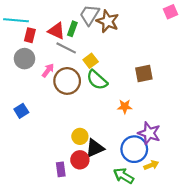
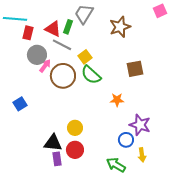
brown star: (108, 21) -> (120, 27), moved, turned 30
gray circle: (25, 59) -> (37, 55), moved
black triangle: (95, 148) -> (53, 143), moved, turned 30
blue circle: (134, 149) -> (126, 140), size x0.6
yellow arrow: (151, 165) -> (142, 155), turned 104

